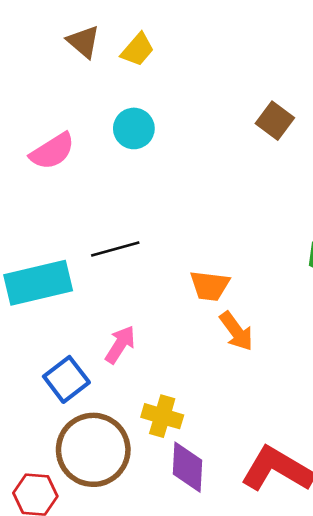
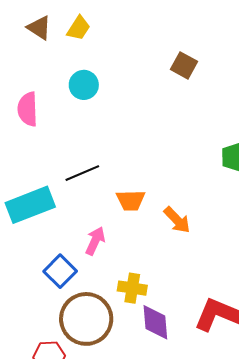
pink semicircle: (52, 151) -> (28, 109), turned 128
orange trapezoid: (210, 286) -> (131, 200), moved

